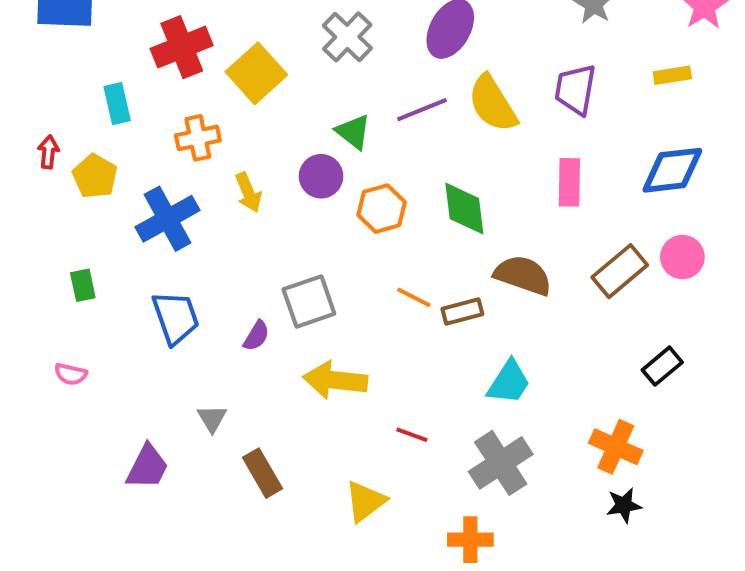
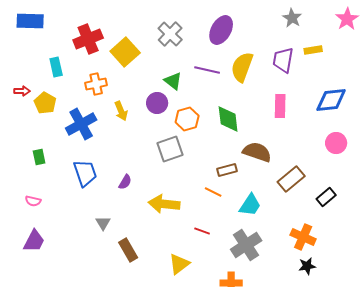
yellow rectangle: (672, 75) -> (313, 50), moved
yellow semicircle: (493, 104) -> (242, 67), turned 52
purple line: (422, 110) -> (207, 70), turned 35
red arrow: (48, 152) -> (22, 91), turned 84
brown rectangle: (620, 271) -> (291, 179), moved
orange line: (414, 297) -> (213, 192), moved
gray square: (309, 301) -> (170, 149), moved
purple trapezoid: (147, 467) -> (34, 241), moved

